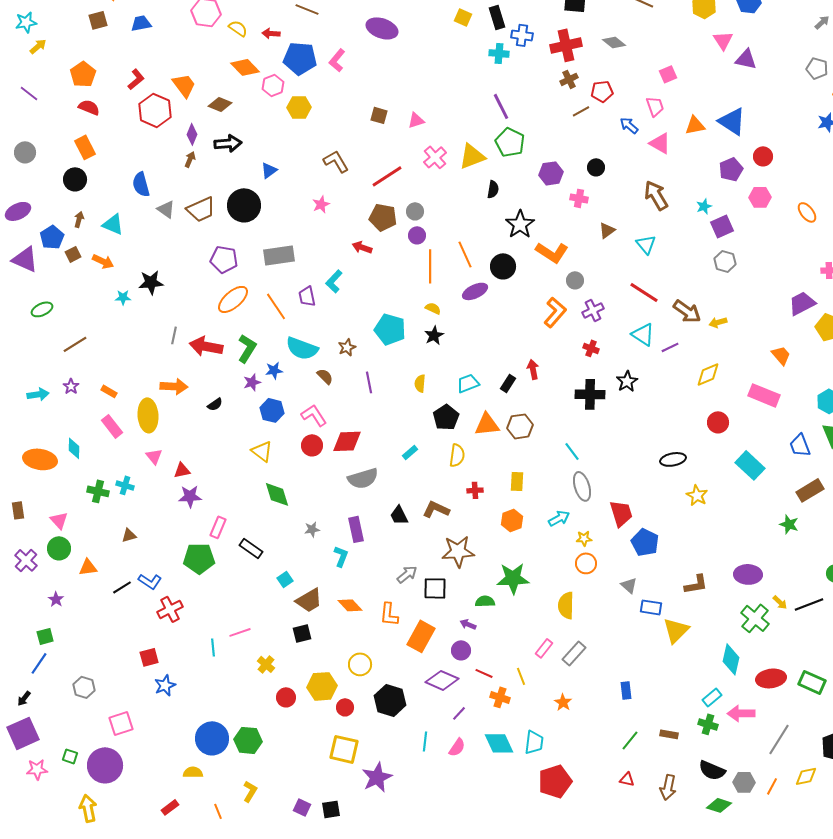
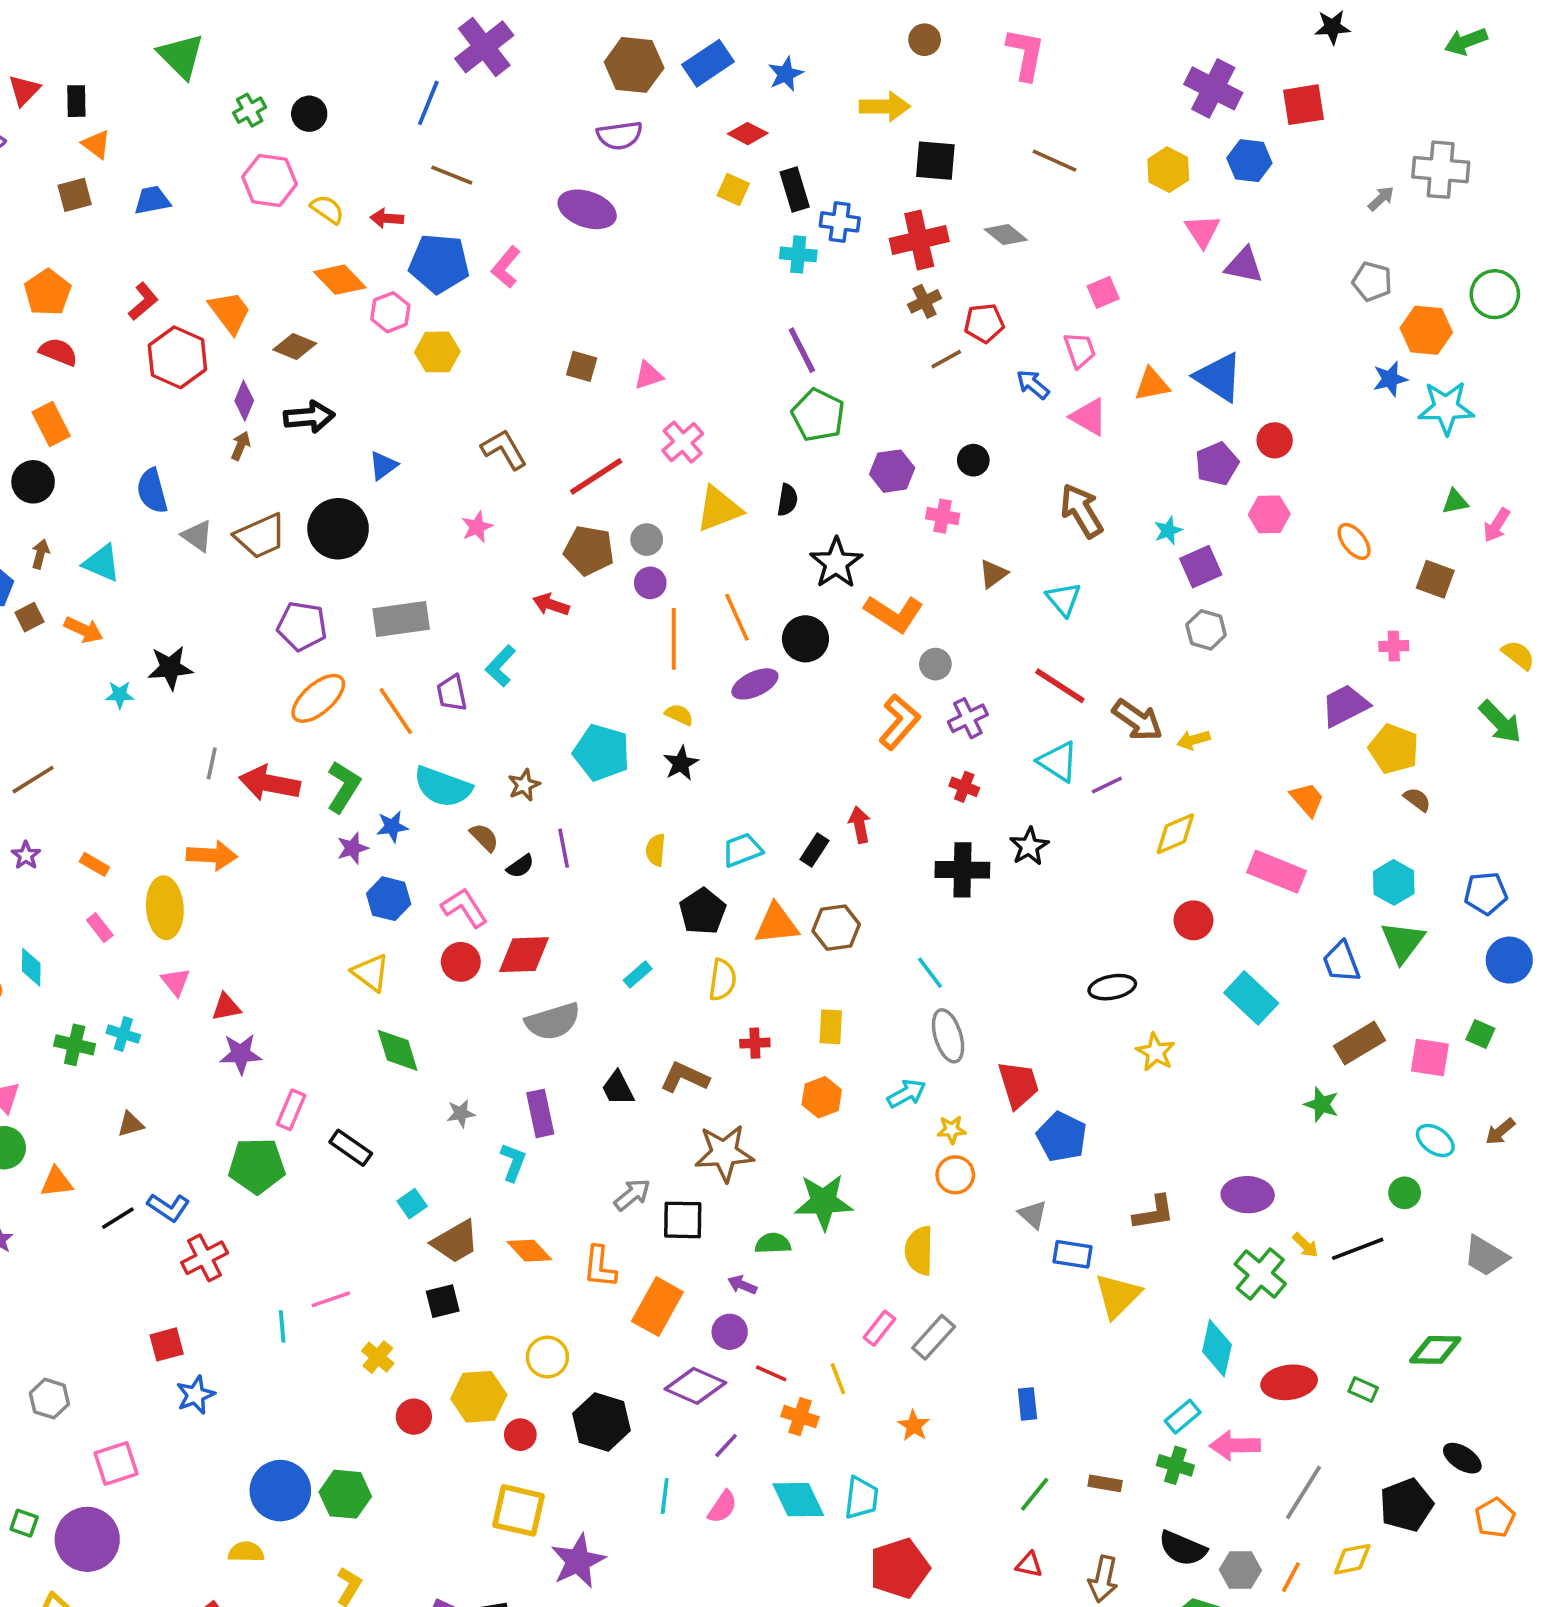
yellow triangle: (472, 156) -> (719, 509), moved
black semicircle: (215, 404) -> (520, 866), moved
pink rectangle: (112, 426) -> (100, 928), size x0.7
green rectangle: (812, 682) -> (1363, 1390), size x0.6

